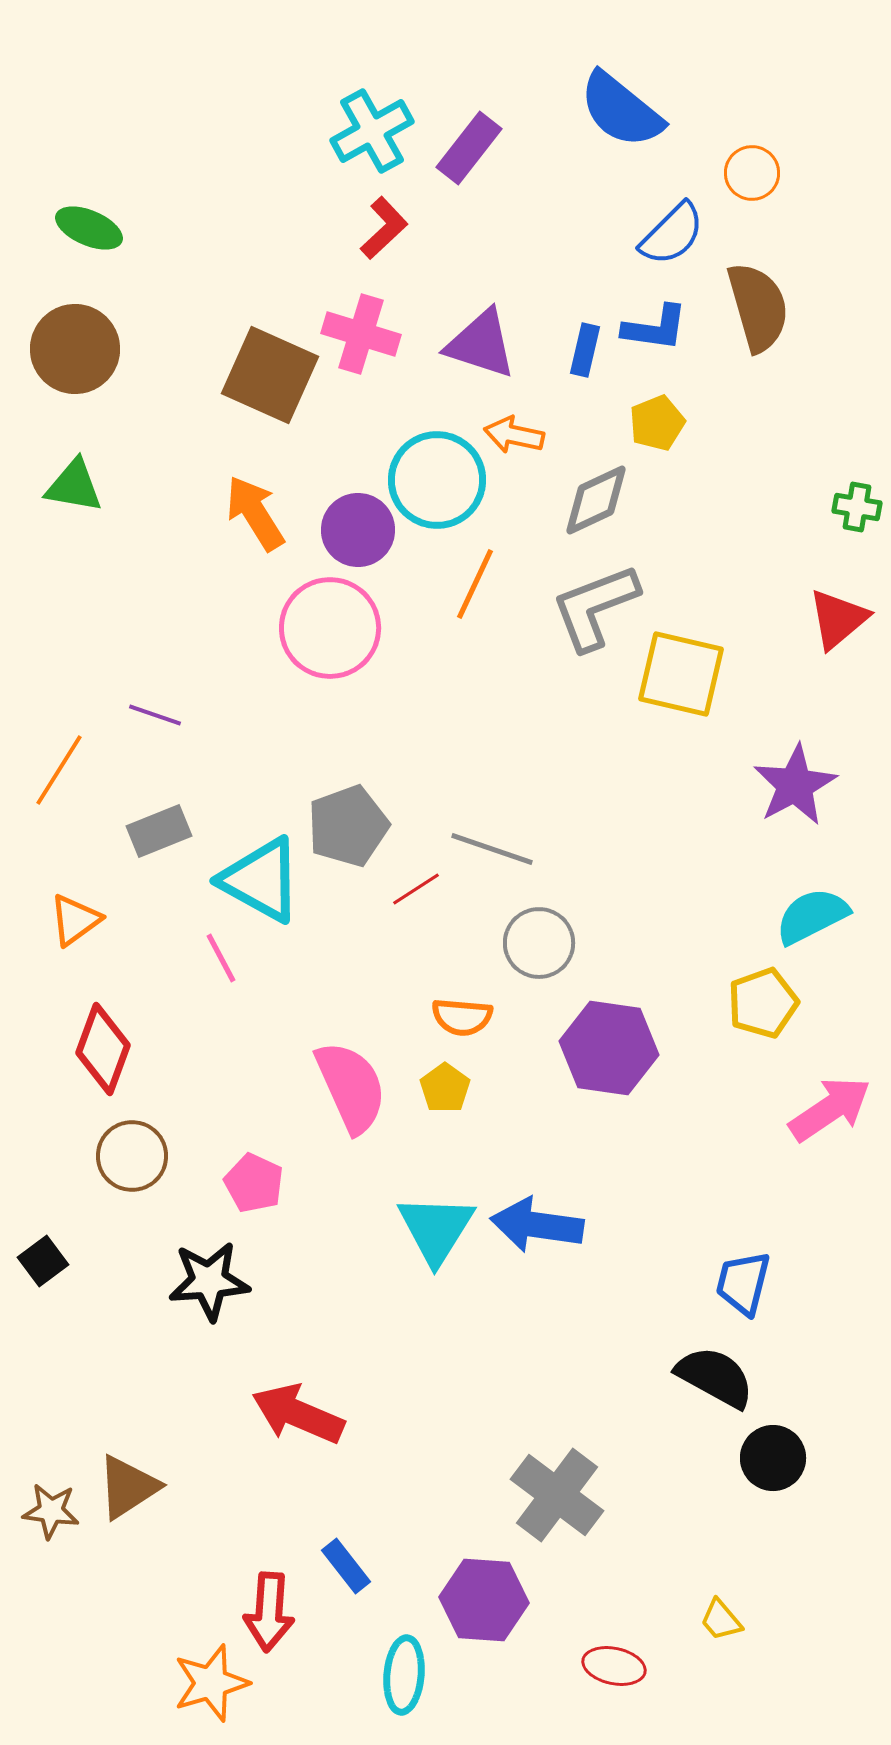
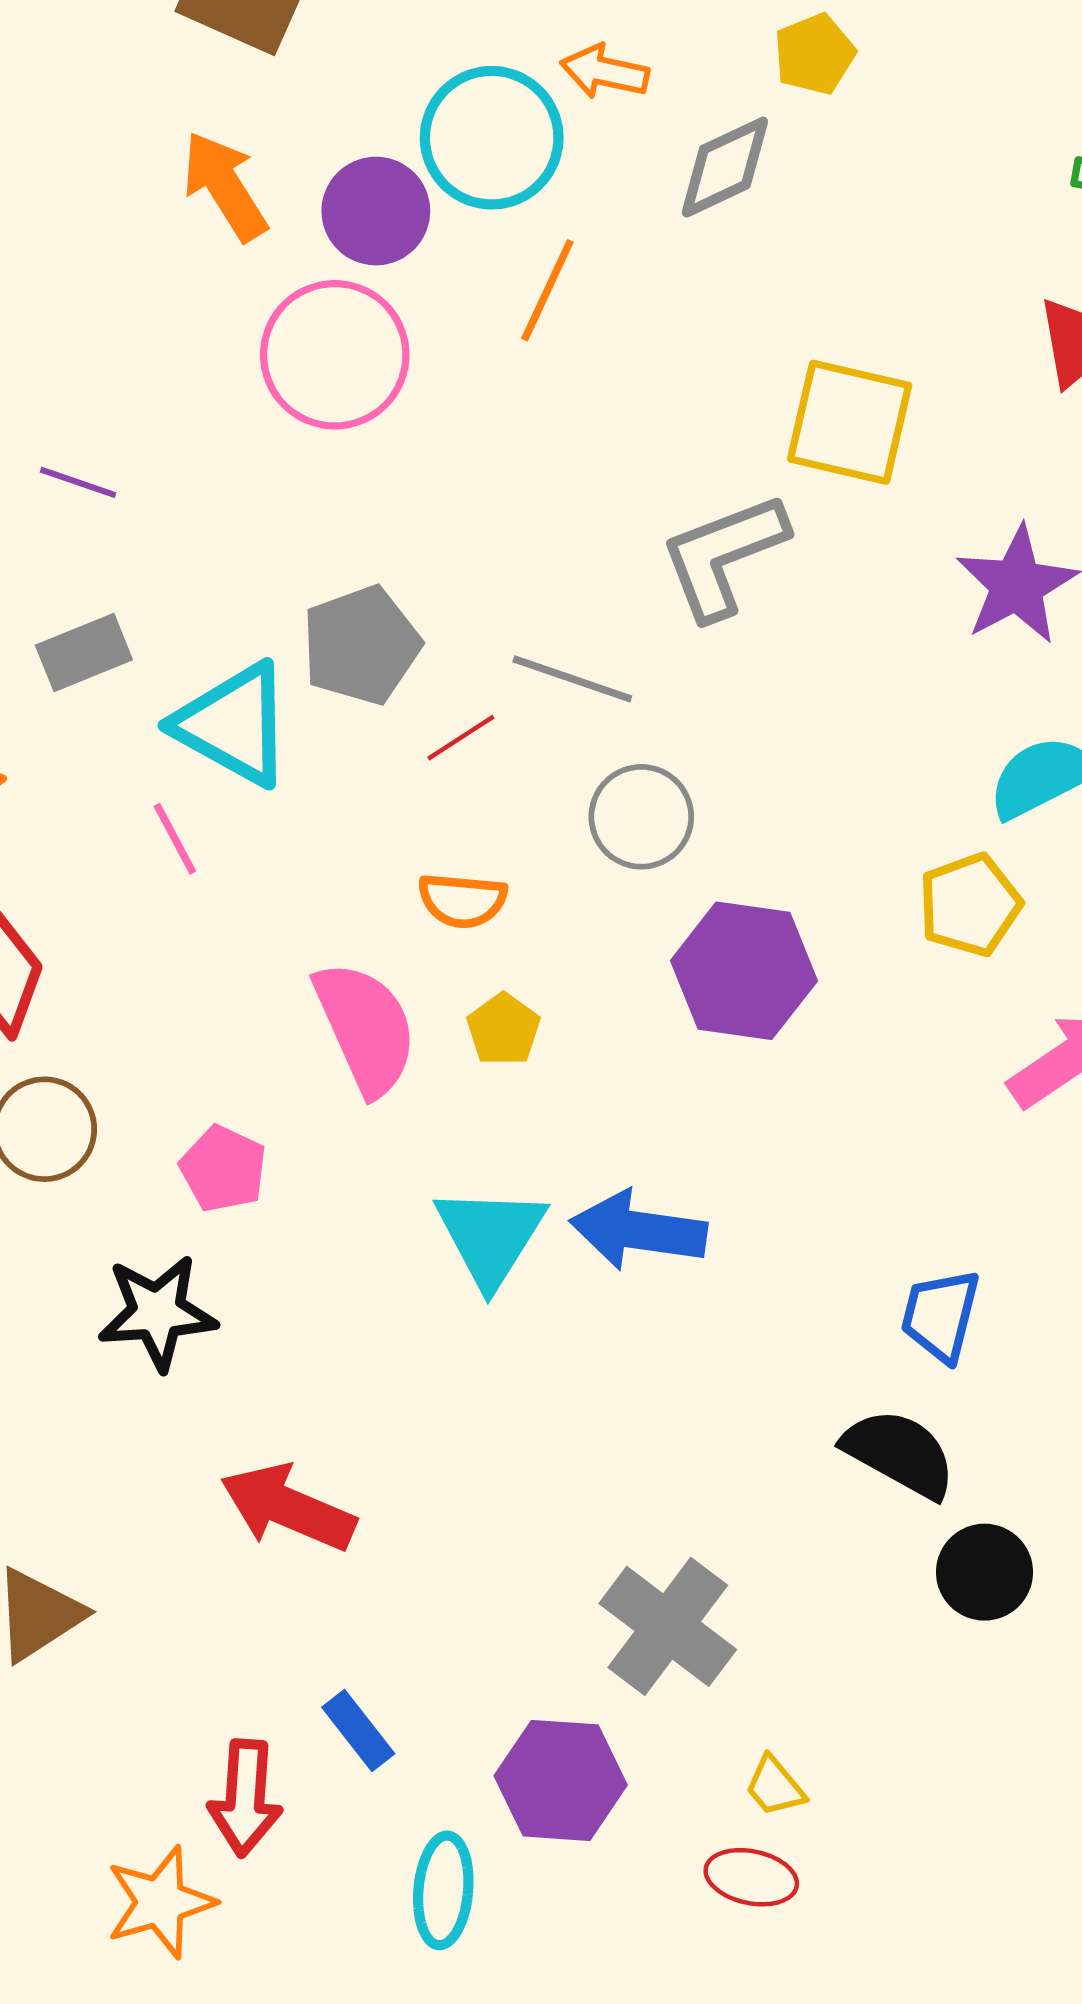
gray L-shape: (595, 607) -> (723, 556), moved
orange semicircle: (462, 1017) -> (462, 900), moved
yellow trapezoid: (721, 1620) -> (775, 1786), moved

